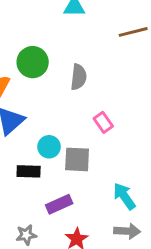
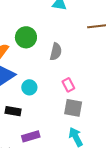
cyan circle: (49, 147) -> (29, 87), moved
gray square: (77, 159) -> (73, 108), moved

